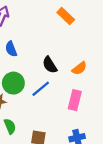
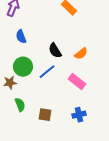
pink rectangle: (75, 100) -> (77, 82), turned -66

